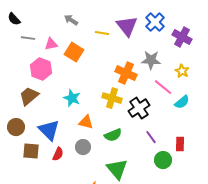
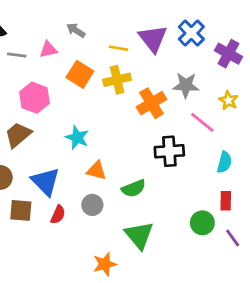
pink triangle: (51, 44) -> (48, 50), moved
orange cross: (126, 73) -> (151, 103), turned 35
yellow cross: (112, 98) -> (117, 80), moved, turned -30
cyan semicircle: (182, 102) -> (224, 162), moved, turned -35
black cross: (139, 108) -> (169, 151), turned 30
purple line: (151, 137) -> (233, 238), moved

